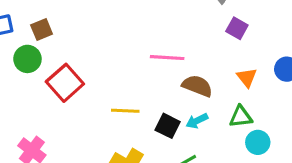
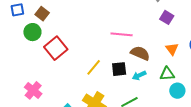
brown square: (42, 30) -> (42, 14), turned -32
yellow line: (125, 111) -> (94, 67), turned -54
black square: (168, 126) -> (119, 69), moved, turned -35

